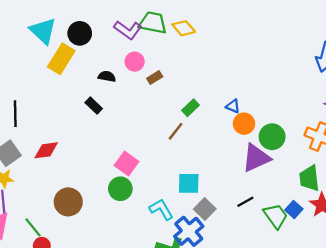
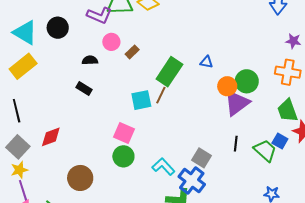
yellow rectangle: (61, 59) -> (23, 66), moved, turned 32
green rectangle: (190, 108) -> (169, 72), size x1.8
orange circle: (244, 124) -> (227, 86), moved
cyan square: (189, 183) -> (141, 100), moved
black line: (245, 202) -> (236, 144), turned -42

